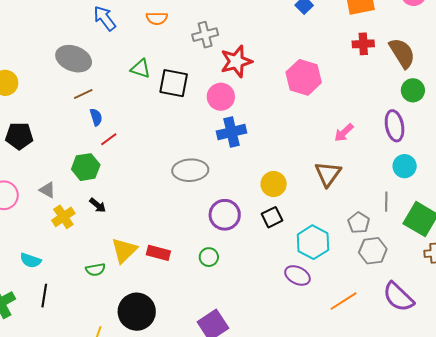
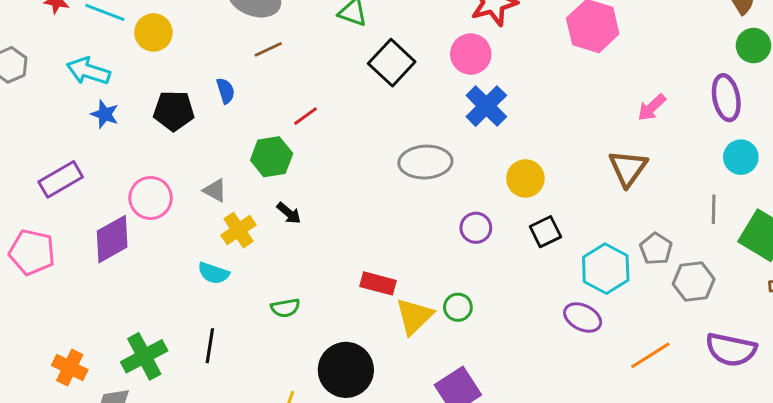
black square: (174, 83) -> (392, 63), moved, turned 32
blue semicircle: (96, 117) -> (226, 91), moved
blue cross: (232, 132) -> (486, 106), turned -32
yellow circle: (274, 184) -> (525, 178), moved
purple circle: (225, 215) -> (476, 228), size x0.7
gray pentagon: (359, 223) -> (656, 249), moved
yellow triangle: (124, 250) -> (414, 316), moved
green circle: (209, 257) -> (458, 307), moved
cyan semicircle: (31, 260) -> (214, 273), moved
purple semicircle: (398, 297) -> (731, 350), turned -32

